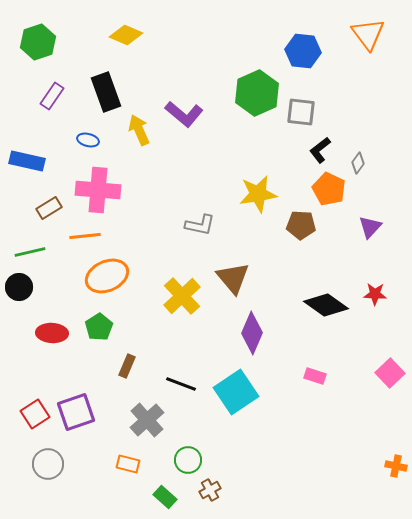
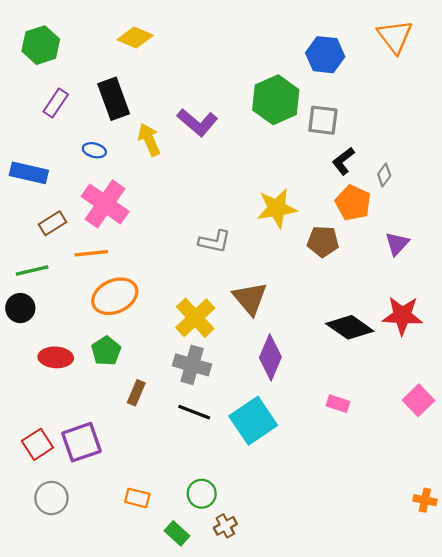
pink cross: (98, 190) -> (105, 204), turned 30
red star: (375, 294) -> (402, 316), size x1.6
gray cross: (147, 420) -> (192, 365), moved, turned -32

